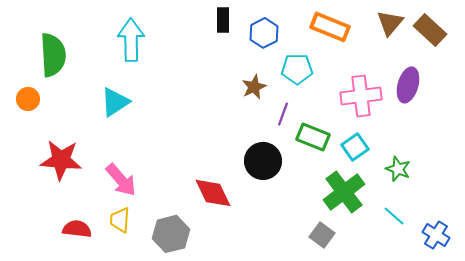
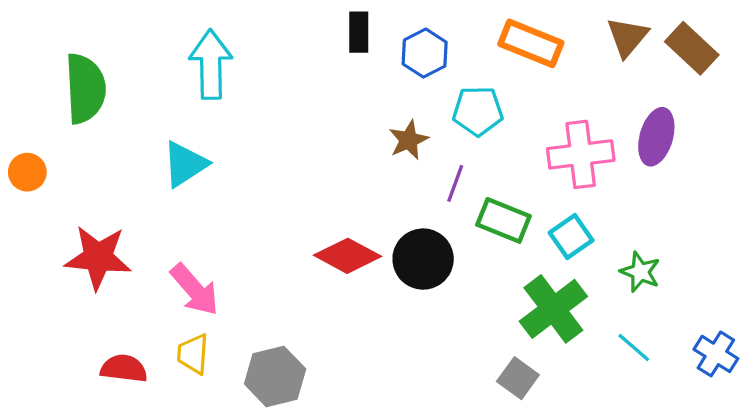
orange circle: (28, 99) -> (27, 172), moved
red diamond: (213, 193) -> (347, 256), moved, turned -36
blue cross: (436, 235) -> (716, 354), moved

